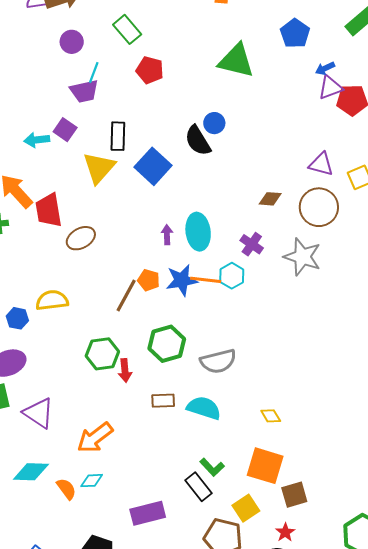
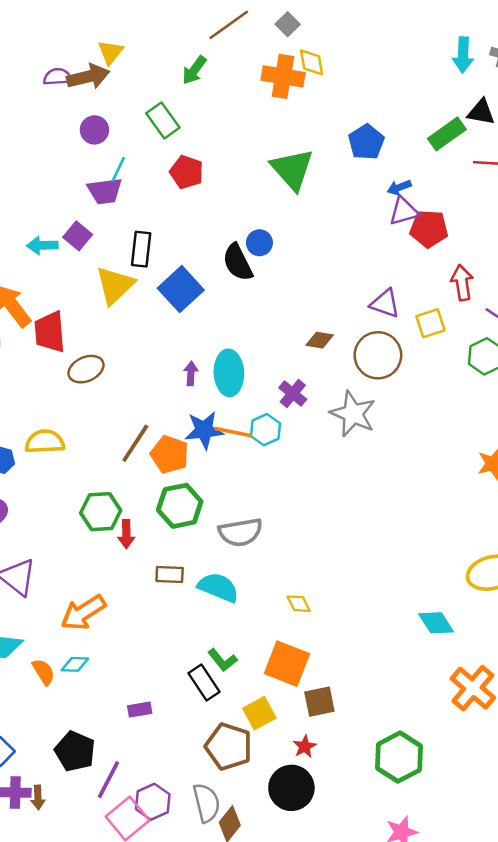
green triangle: (236, 61) -> (292, 169), turned 30
orange pentagon: (149, 280) -> (170, 454), moved, size x1.4
purple rectangle: (148, 513) -> (140, 710), size x0.6

